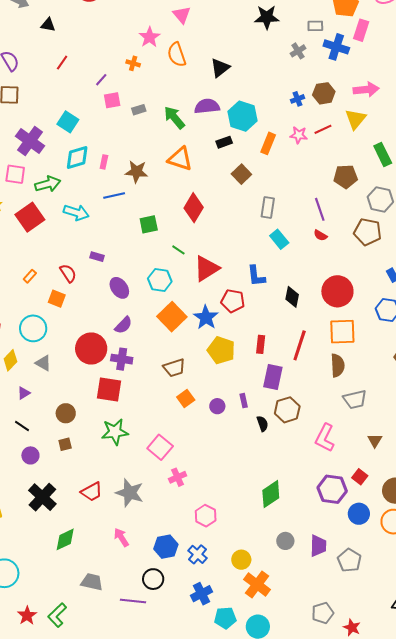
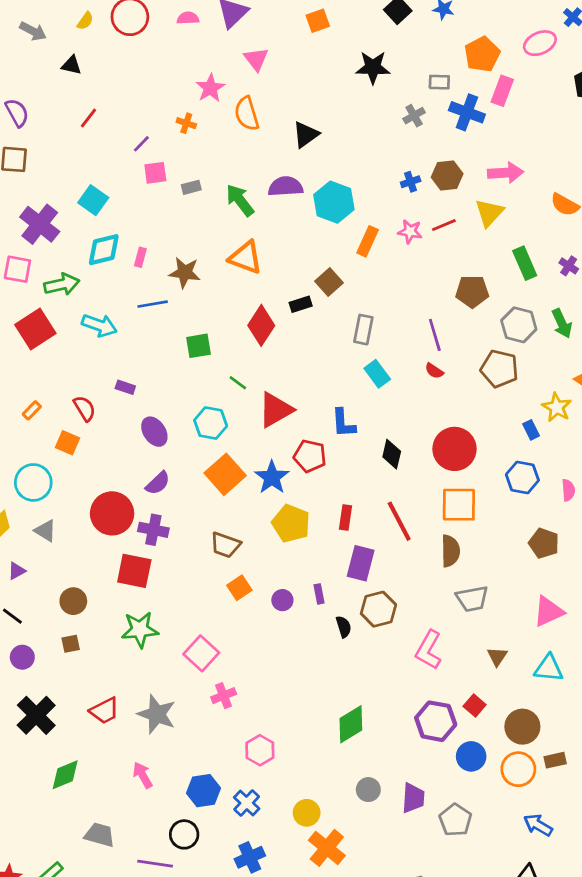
black rectangle: (224, 142) -> (301, 304), moved
red line: (300, 345) -> (399, 521), turned -48
brown trapezoid: (174, 368) -> (225, 545), turned 35

